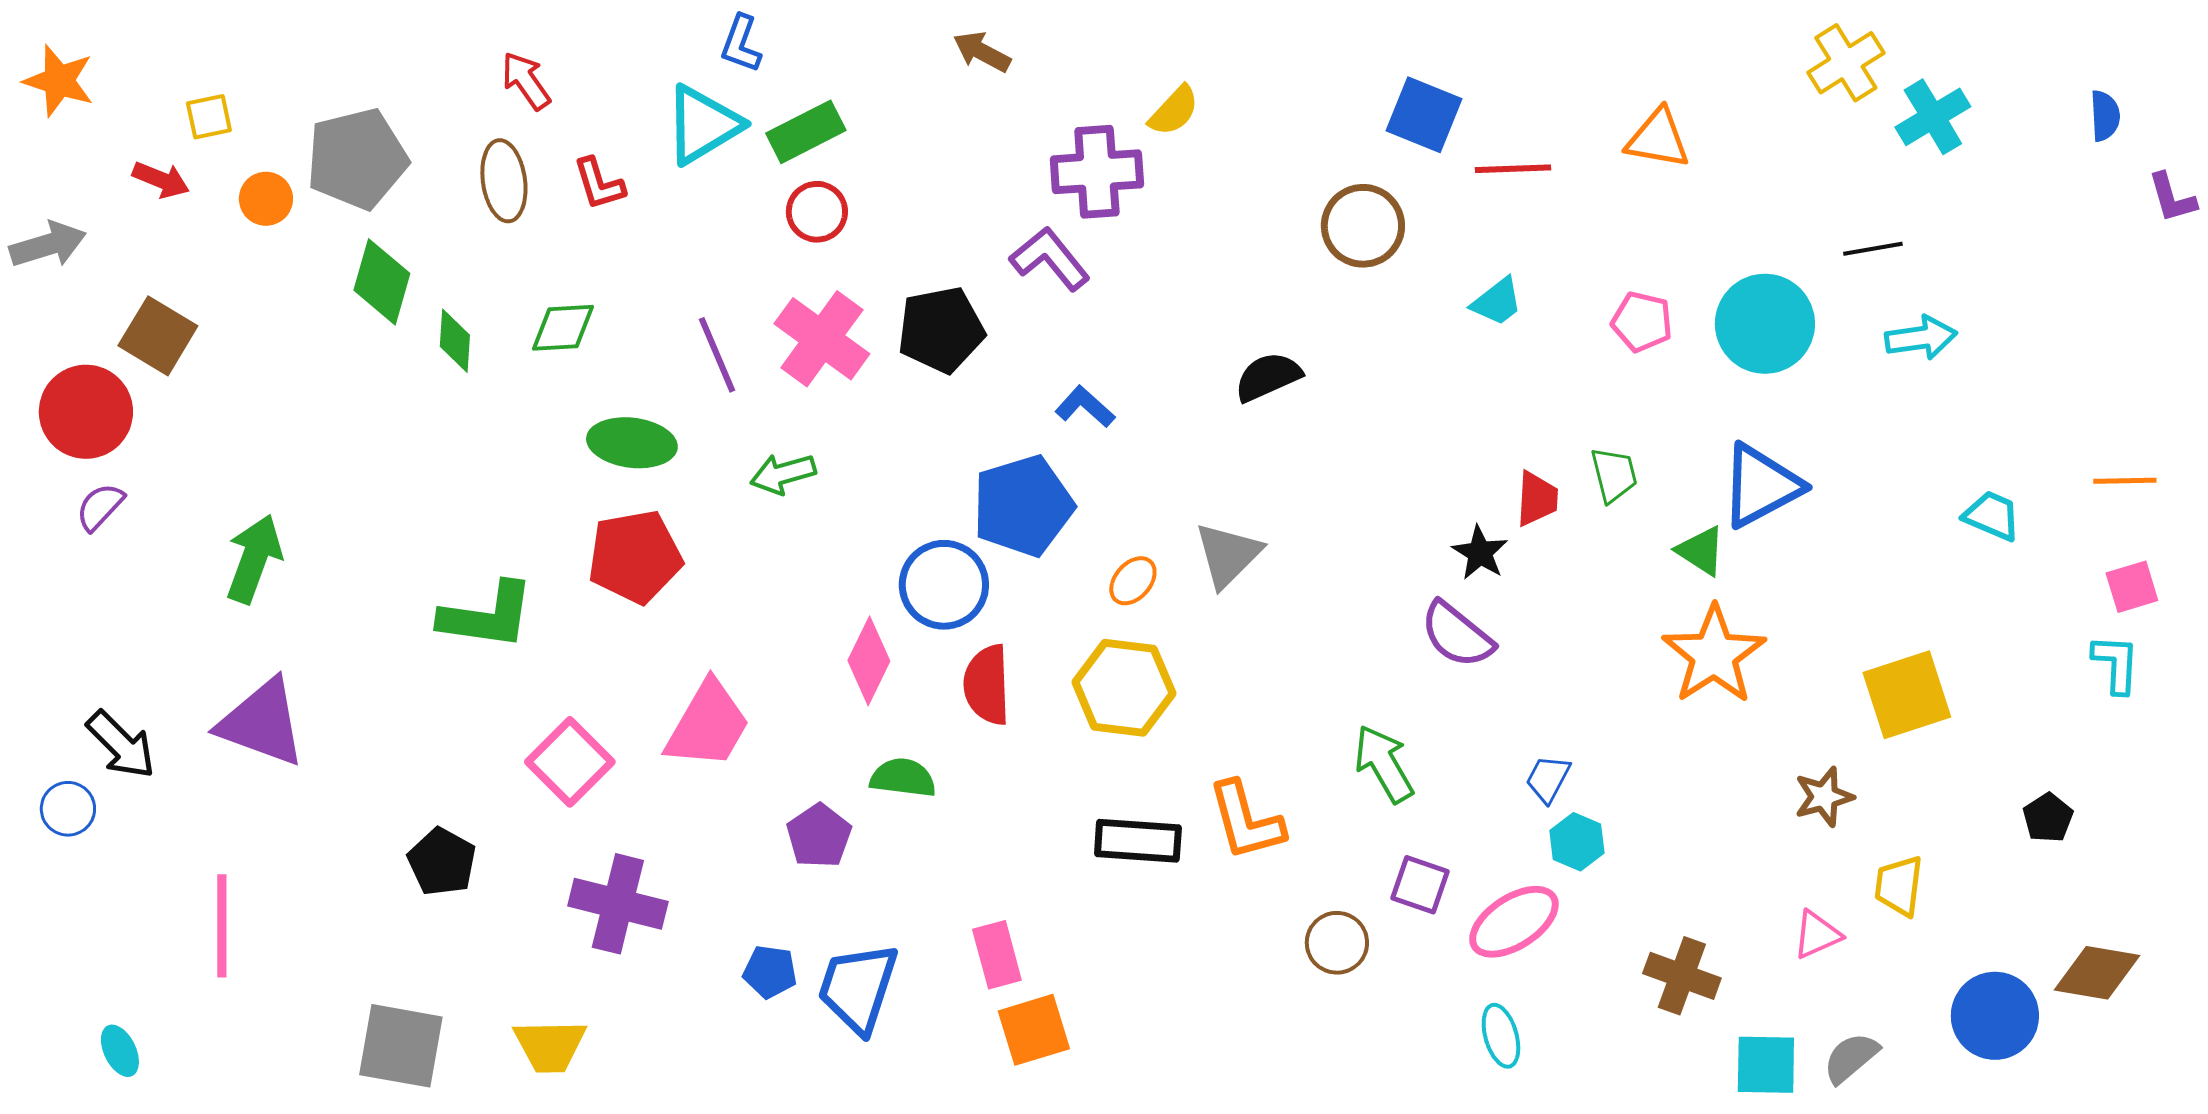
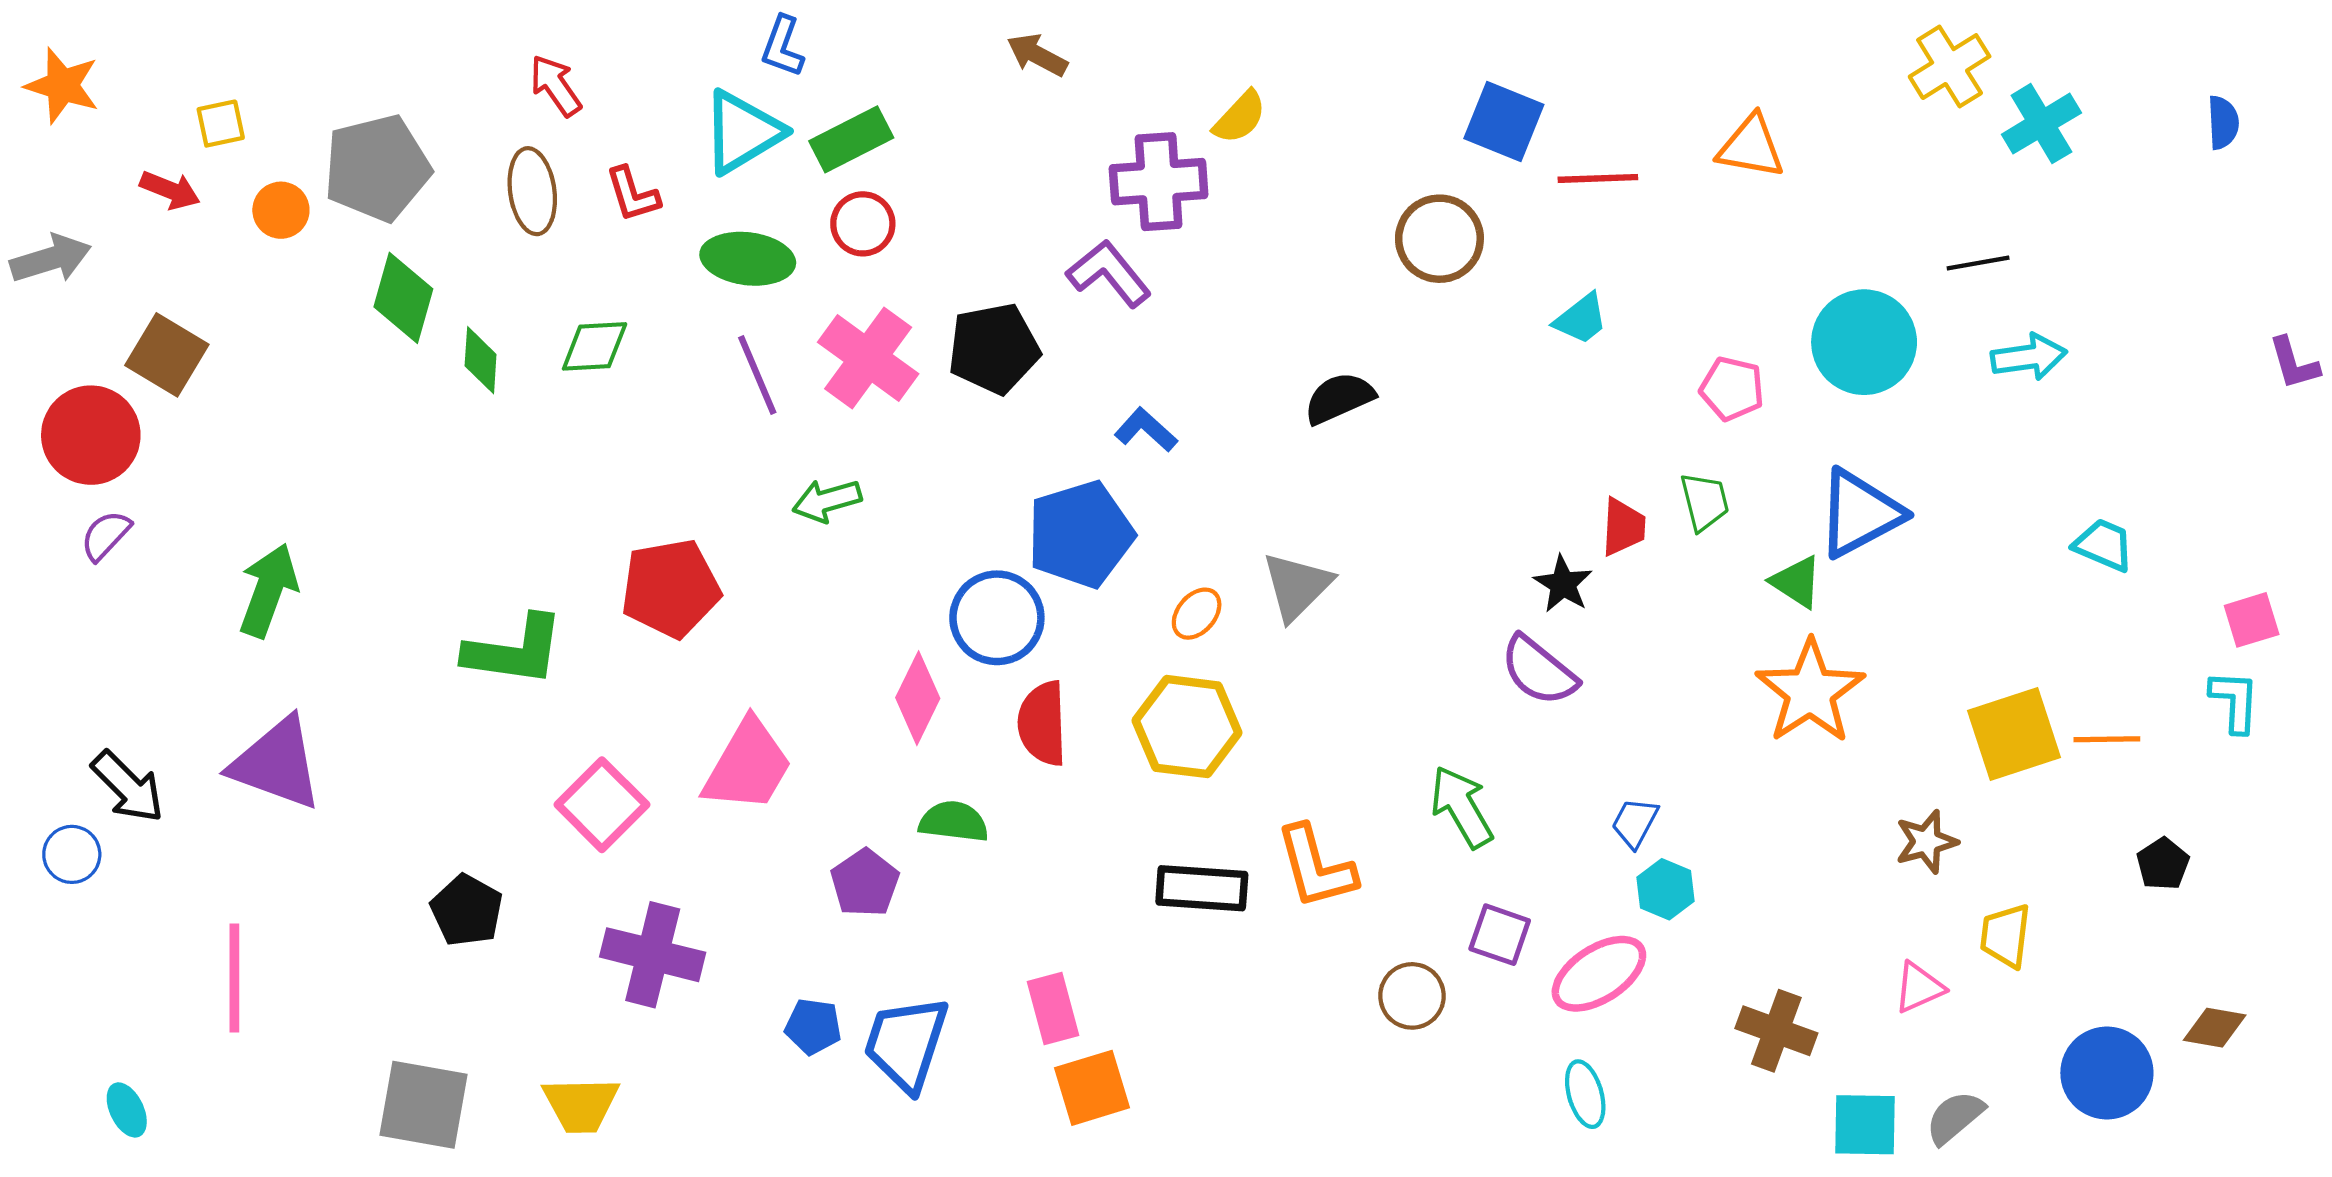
purple L-shape: (2172, 198) -> (2294, 363), moved
pink pentagon: (1642, 322) -> (1732, 389), moved
green ellipse: (632, 443) -> (748, 259), moved
orange line: (2125, 481) -> (2107, 739), moved
brown diamond: (2097, 973) -> (2215, 1028), size x0.7

